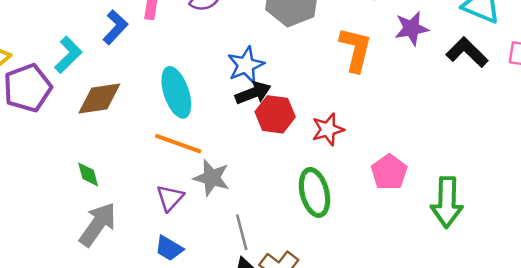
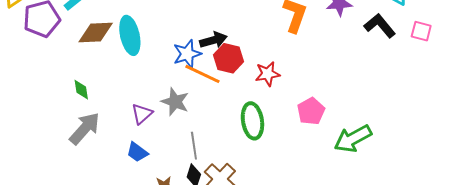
blue star: (246, 65) -> (187, 54), moved
cyan ellipse: (176, 92) -> (130, 35), moved
orange line: (178, 144) -> (202, 74), moved
green arrow: (447, 202) -> (353, 139), turned 54

